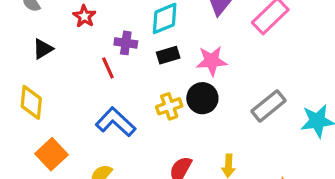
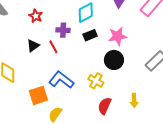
black triangle: (43, 49) -> (33, 46), moved
yellow cross: (169, 106) -> (96, 81), moved, turned -35
orange square: (52, 154) -> (38, 95), moved, turned 30

